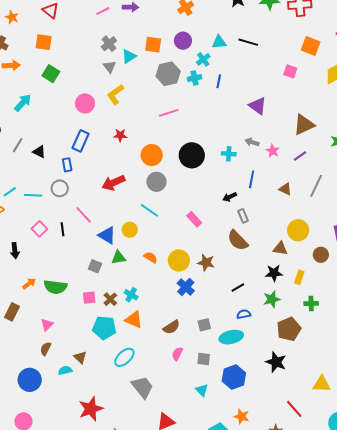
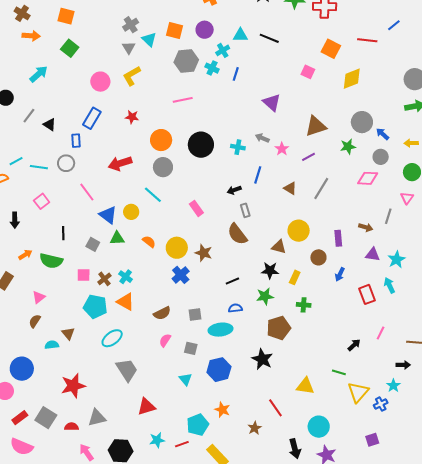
cyan triangle: (129, 56) -> (149, 39), turned -49
cyan cross: (195, 78) -> (212, 68), turned 32
black line: (62, 229) -> (63, 233), moved
blue circle: (30, 380) -> (22, 369), moved

